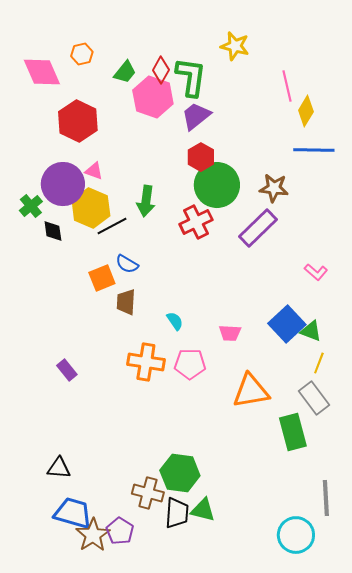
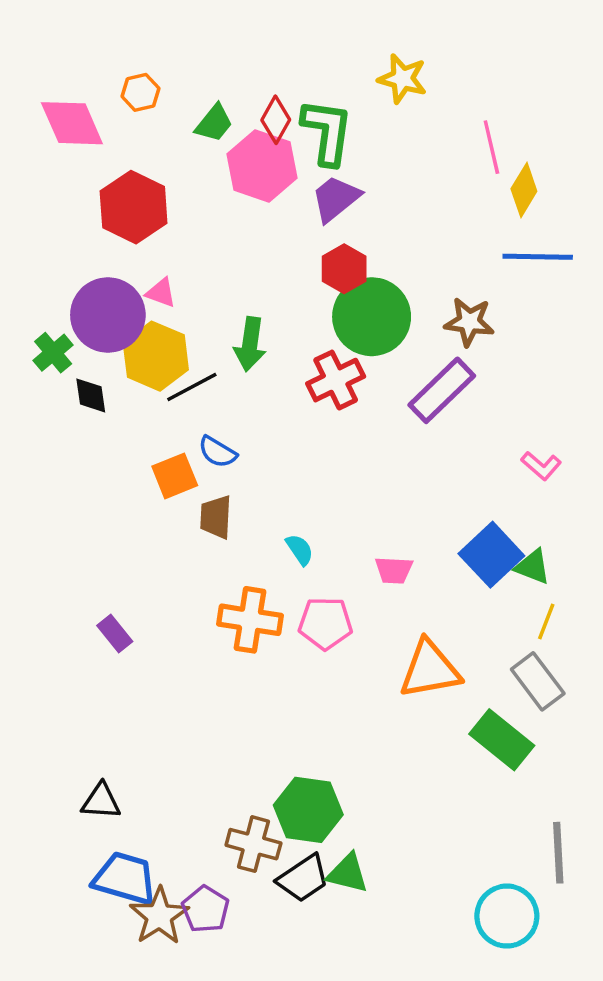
green rectangle: (293, 432) -> (502, 740), turned -36
black trapezoid: (177, 513) -> (303, 878), turned 52

